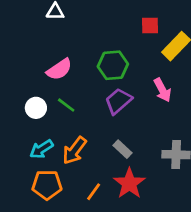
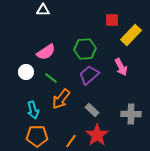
white circle: (36, 108) -> (26, 72), moved
cyan arrow: (41, 149) -> (33, 110), turned -72
orange arrow: (74, 150) -> (61, 99), moved

